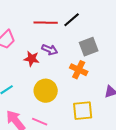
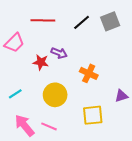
red line: (46, 23) -> (43, 20), moved
gray square: (89, 47) -> (110, 21), moved

